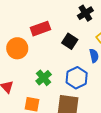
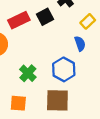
black square: (70, 41) -> (45, 17), moved, turned 35

